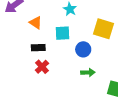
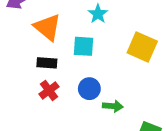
orange triangle: (36, 23) -> (47, 27), size x1.5
blue circle: (83, 49) -> (89, 89), moved

